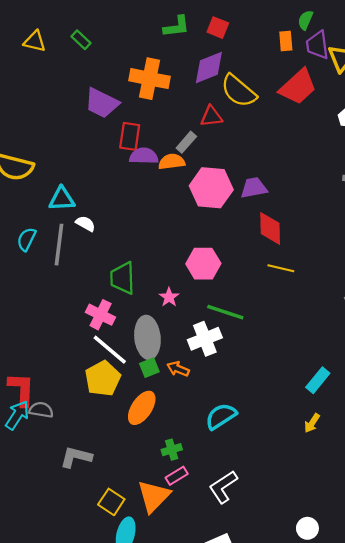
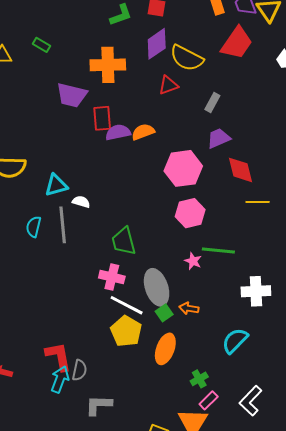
gray rectangle: (186, 142) -> (212, 103), moved
pink hexagon: (211, 188) -> (183, 168), moved
pink star: (169, 297) -> (193, 261), moved
white cross: (205, 339) -> (256, 291), moved, turned 32
gray semicircle: (41, 410) -> (79, 370), turned 105
gray L-shape: (76, 457) -> (99, 405), moved

